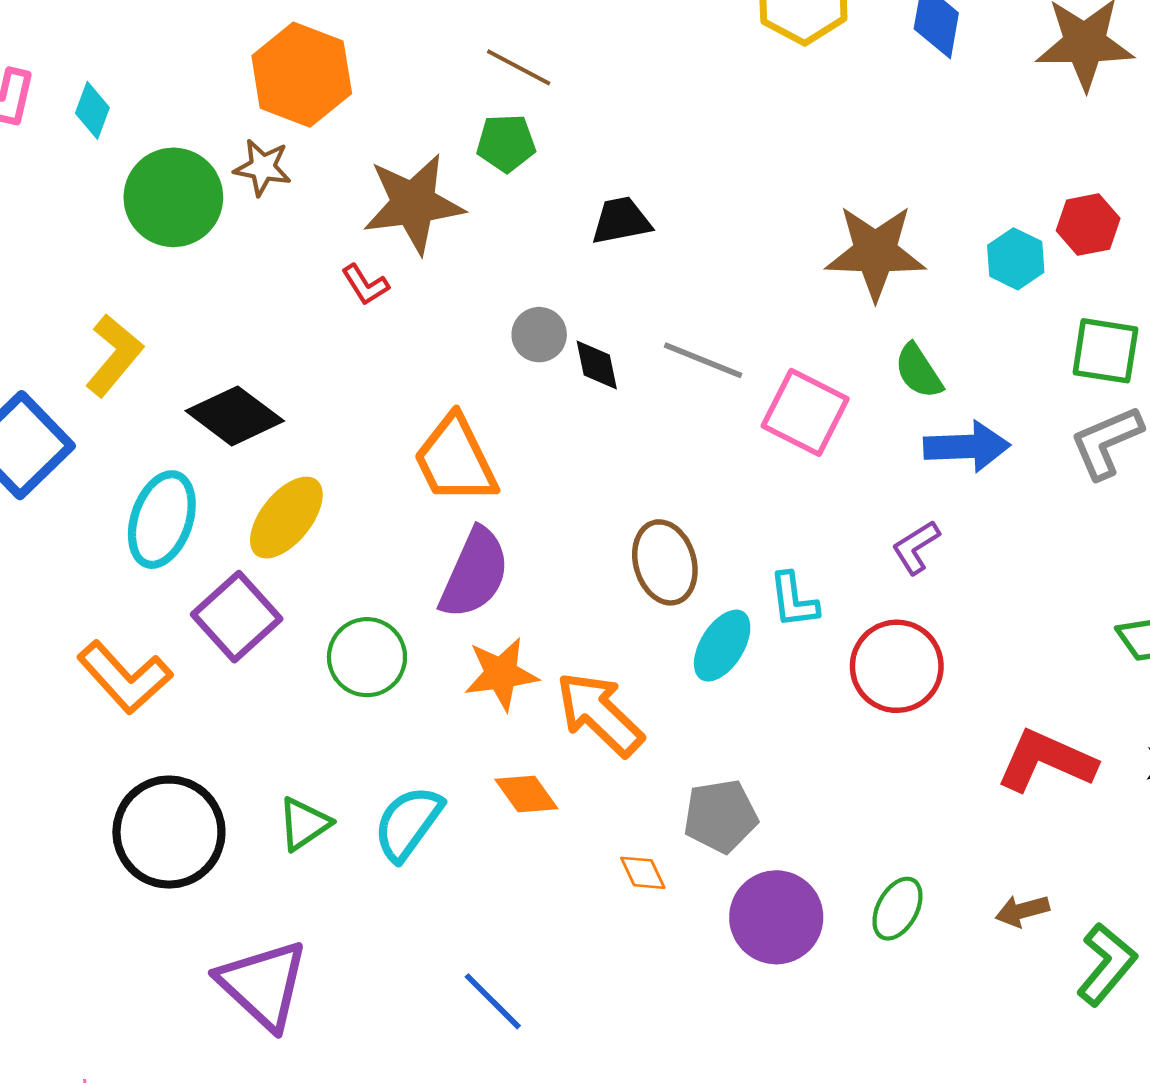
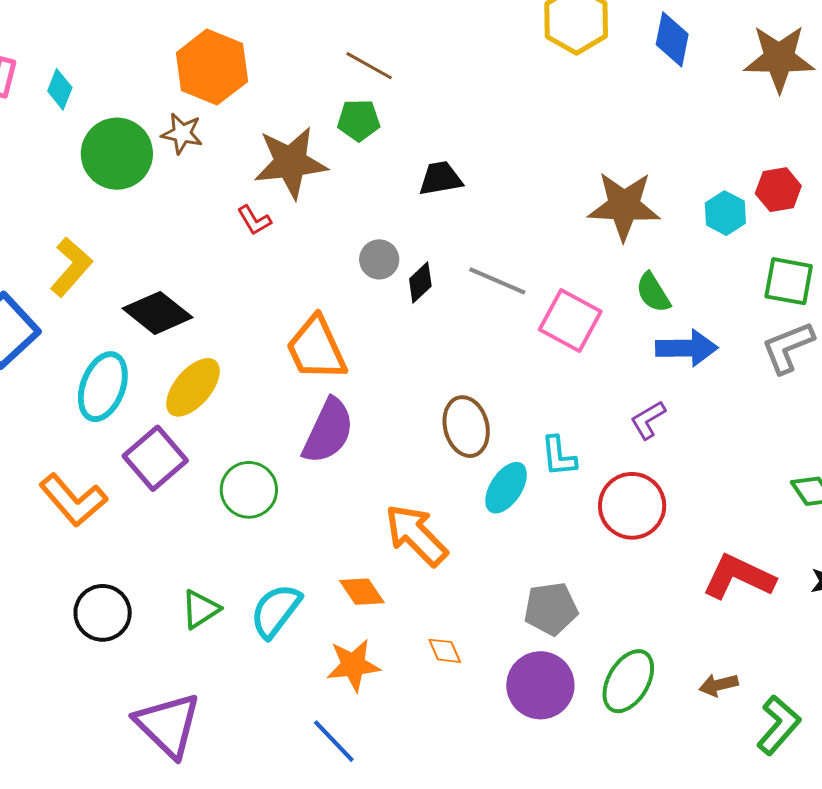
black diamond: (597, 365) -> (420, 283), turned 57
orange star: (501, 674) -> (353, 665), moved
gray pentagon: (720, 816) -> (551, 609), moved
black circle: (169, 832) -> (103, 613), size x0.7
green ellipse: (897, 909) -> (628, 681), size x1.4

